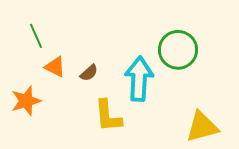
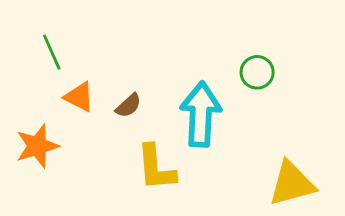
green circle: (178, 50) -> (257, 72), size x0.6

